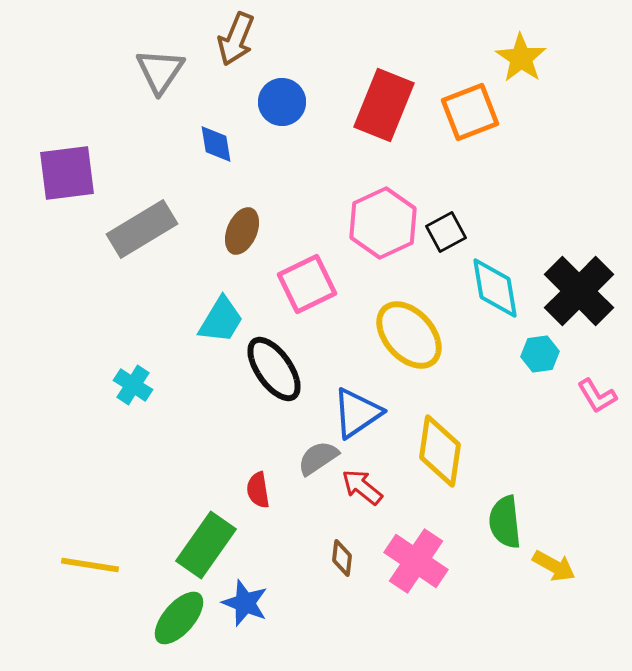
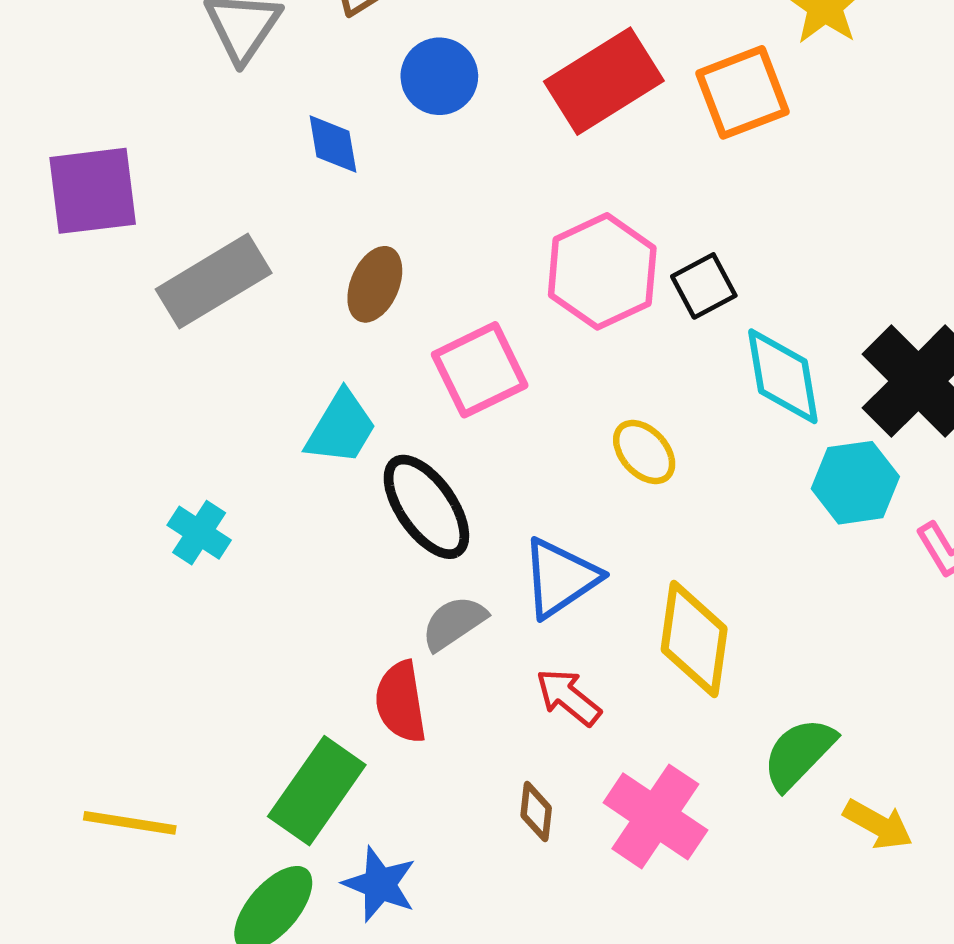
red rectangle: (384, 105) -> (604, 81), turned 36
yellow ellipse: (409, 335) -> (644, 452), size x0.6
cyan hexagon: (540, 354) -> (855, 483), size x1.4
gray semicircle: (318, 458) -> (454, 623), moved
red semicircle: (258, 490) -> (401, 702), size x1.4
green semicircle: (505, 522) -> (799, 754), turned 50

